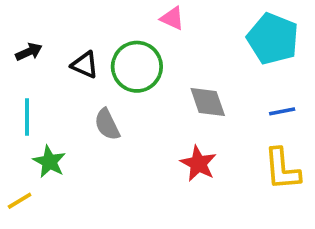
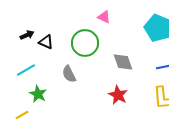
black triangle: (85, 65) -> (46, 42), moved
cyan line: (27, 117) -> (26, 70), turned 60

